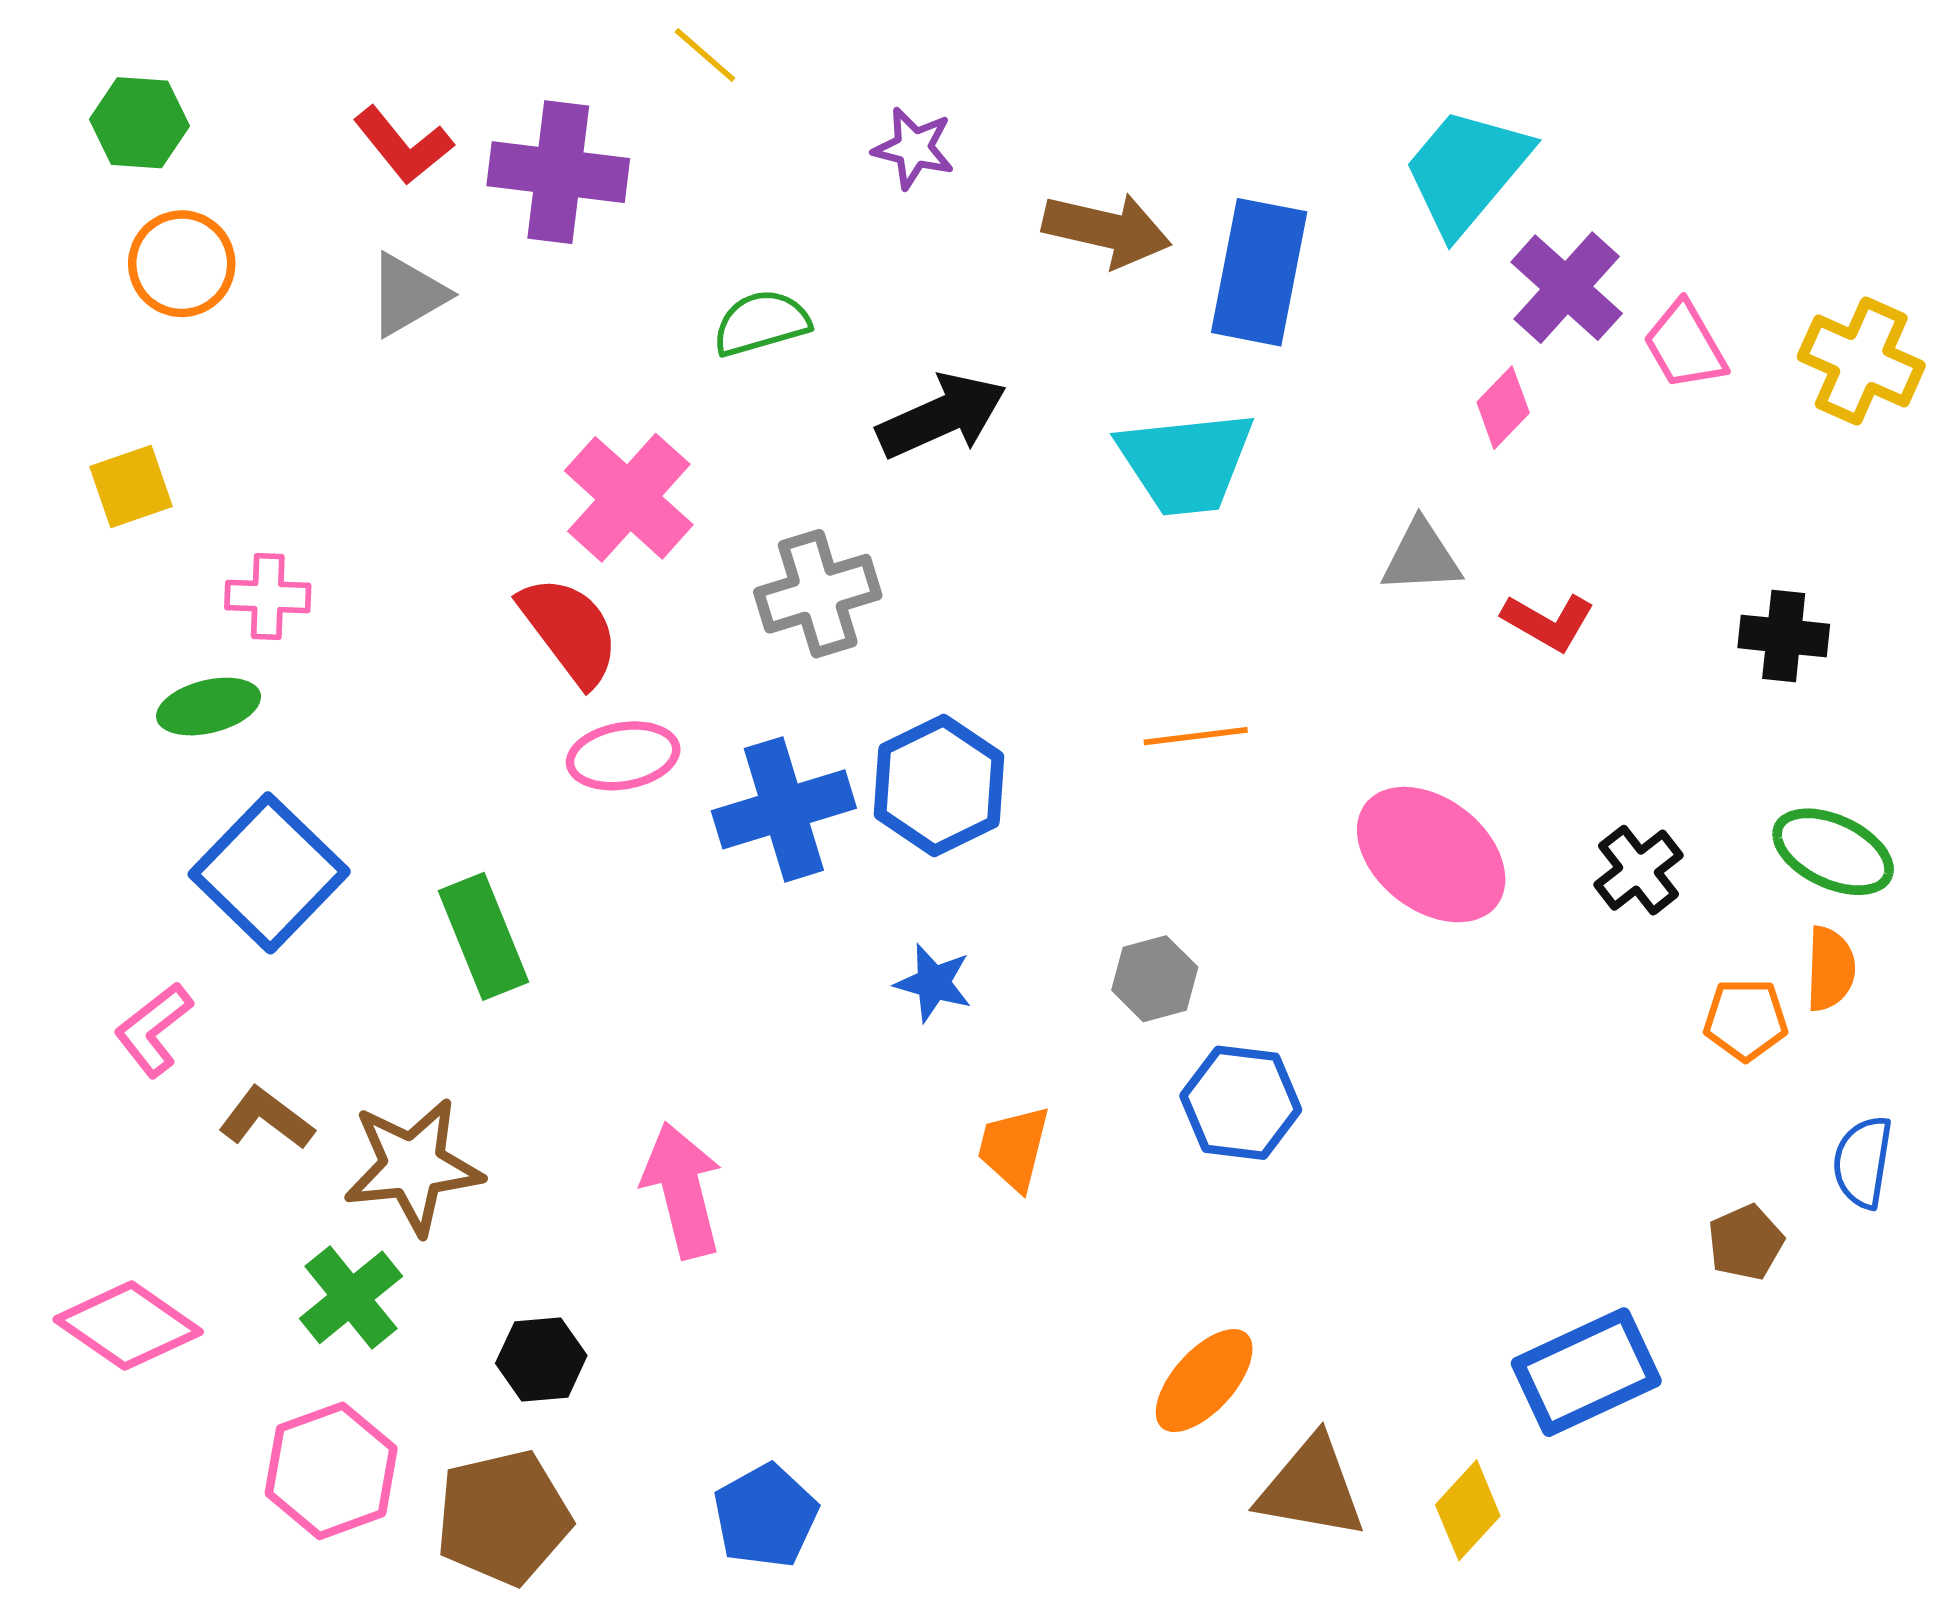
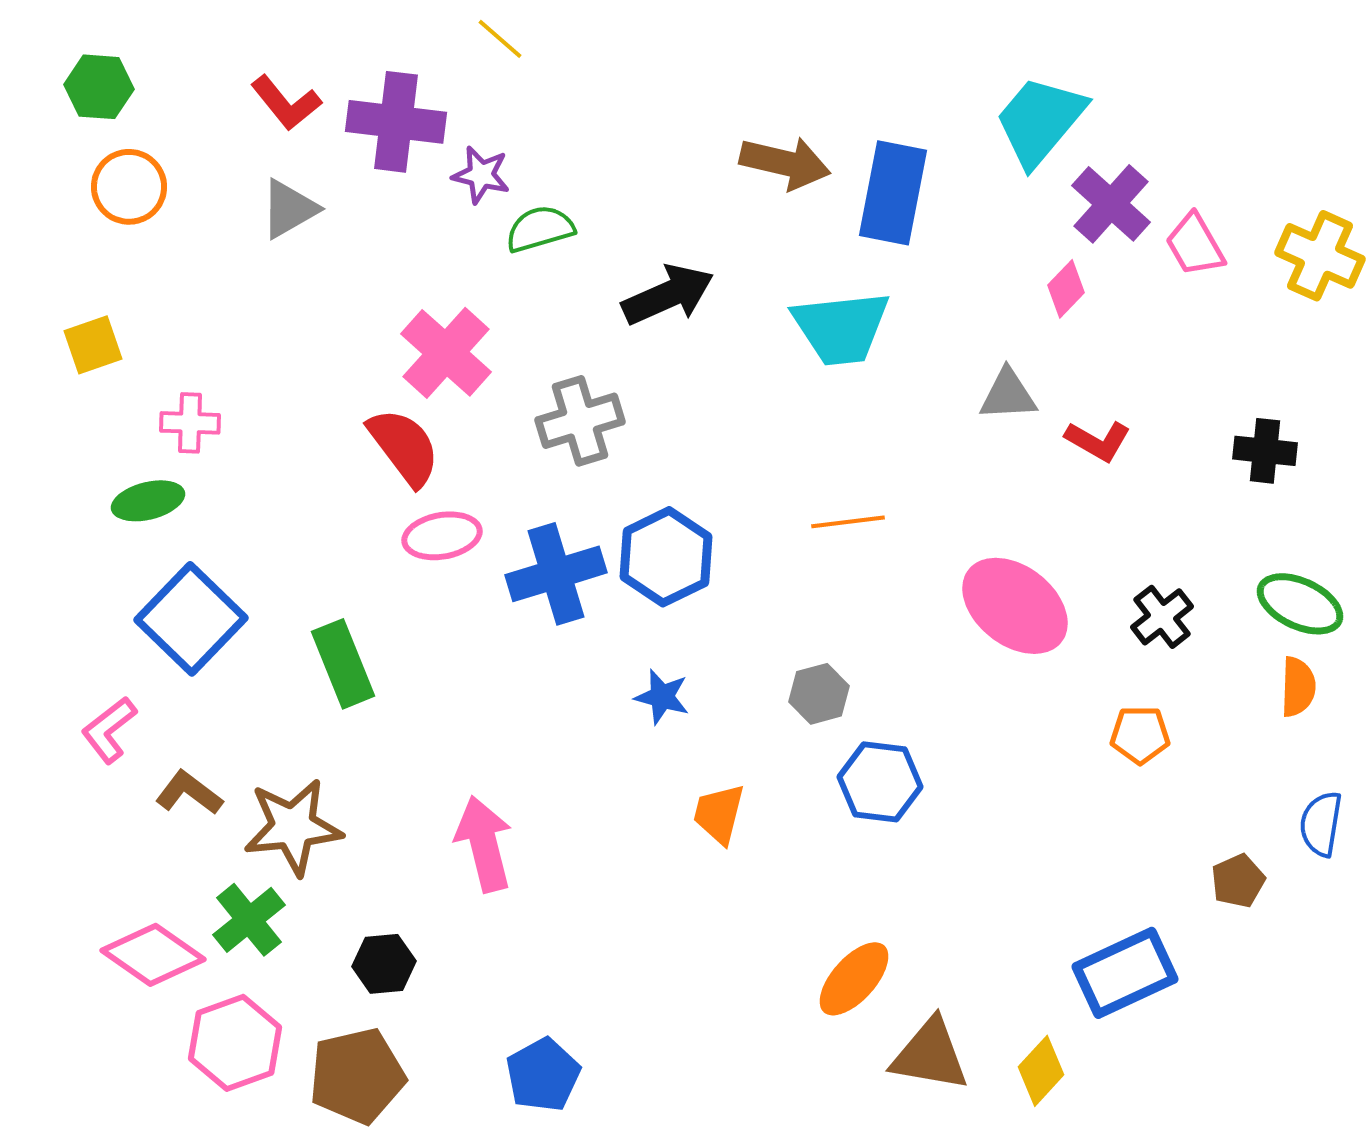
purple star: (914, 148) -> (481, 175), moved
orange pentagon: (1746, 1020) -> (1140, 735), moved
pink diamond: (128, 1326) -> (153, 955), moved

